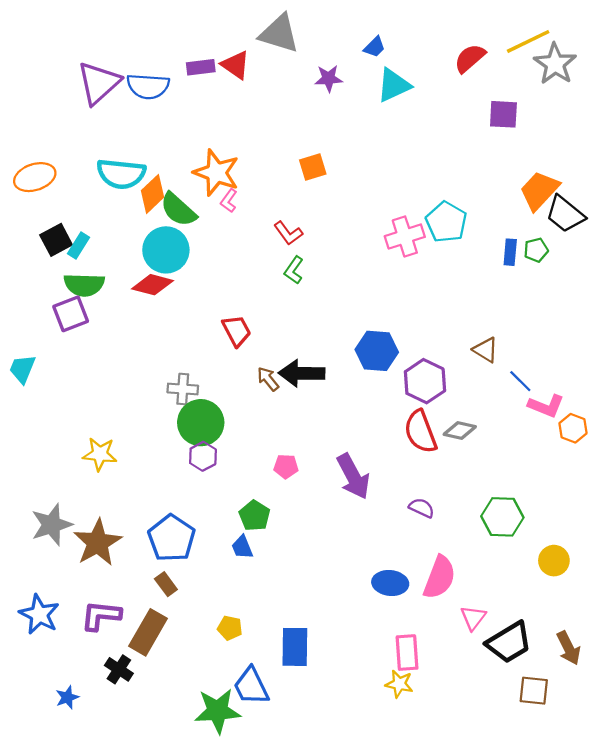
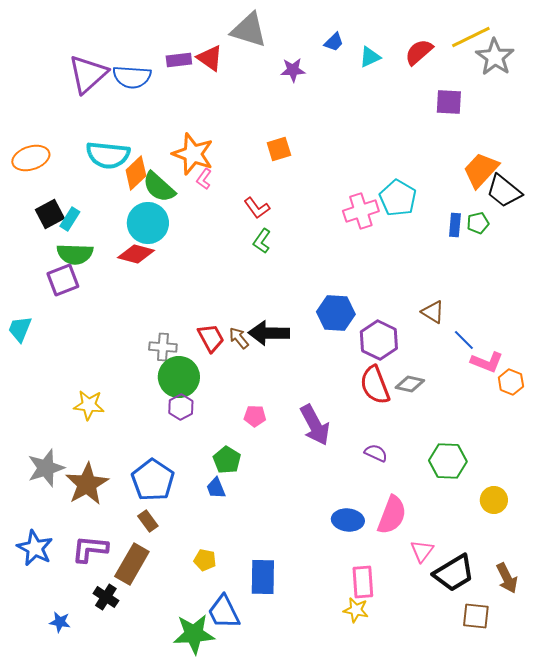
cyan triangle: (394, 85) -> (370, 57), moved, size x0.7
red trapezoid: (237, 331) -> (211, 338), moved
blue star: (67, 697) -> (60, 622), turned 30

